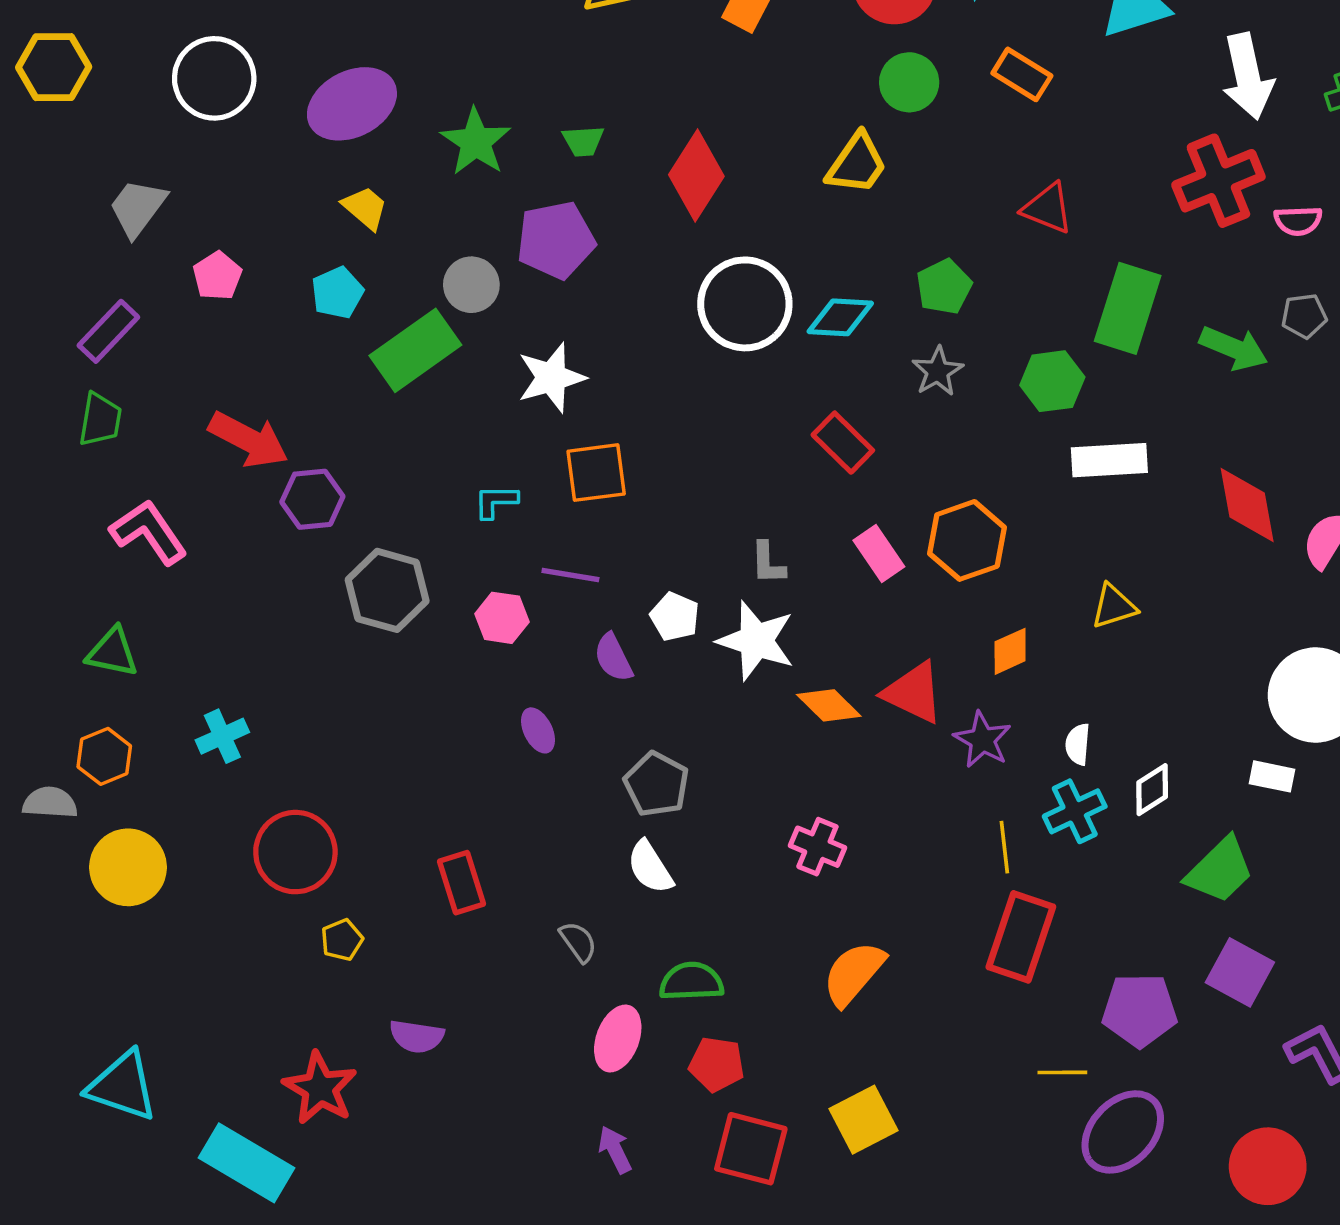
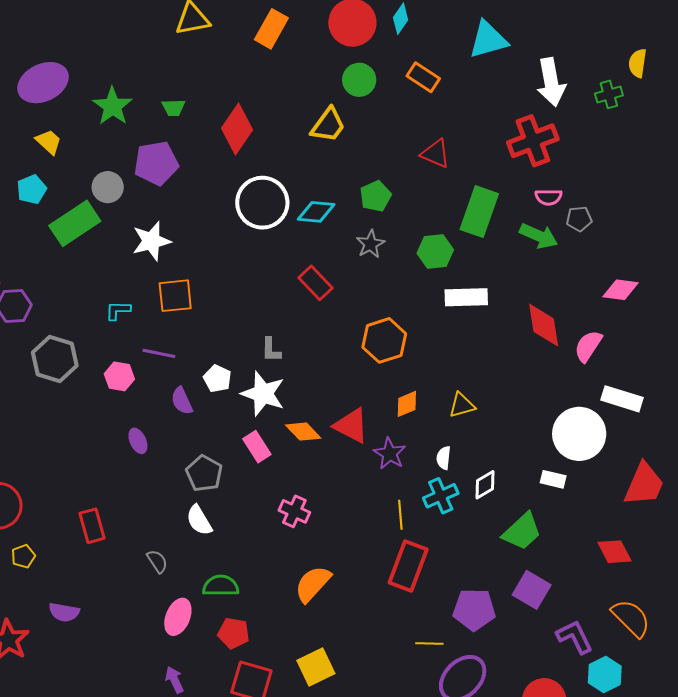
pink semicircle: (1298, 221) -> (549, 197), moved
pink rectangle: (879, 553) -> (257, 447), moved
yellow triangle: (1114, 606) -> (462, 405), moved

